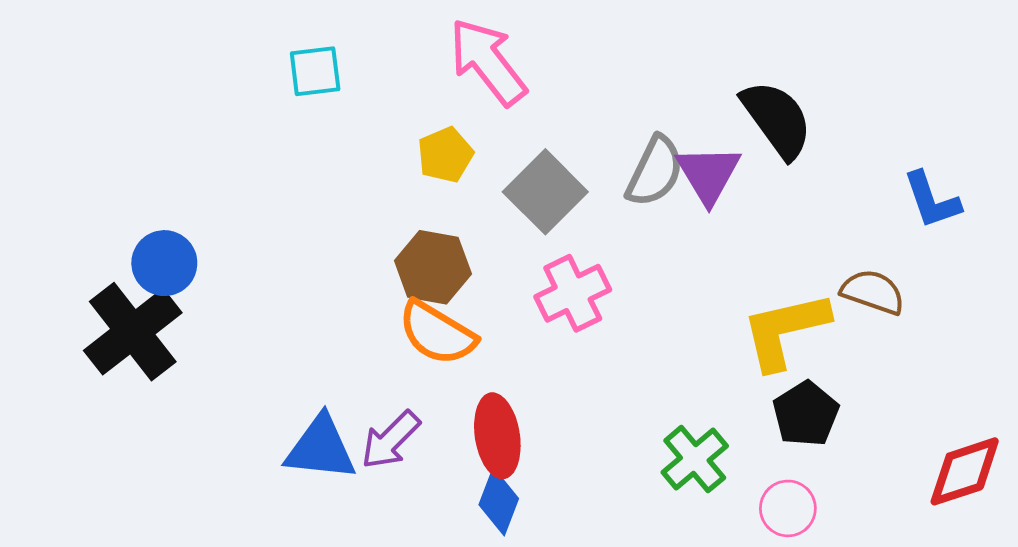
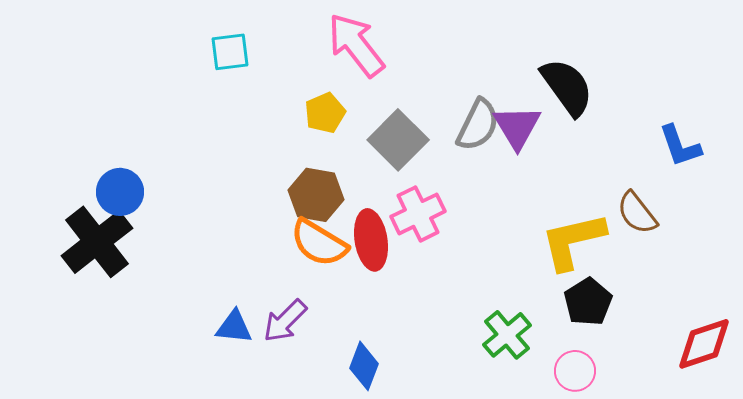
brown semicircle: (873, 292) -> (637, 213), turned -147
red ellipse: (497, 436) -> (371, 240), moved
blue triangle: (321, 448) -> (234, 327), size x0.7

